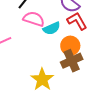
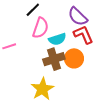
pink semicircle: (34, 19) -> (41, 28), turned 85
brown cross: (72, 61) -> (54, 59), moved

